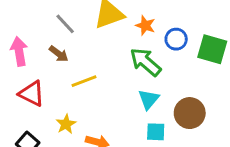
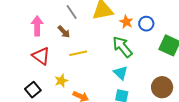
blue circle: (176, 39) -> (146, 24), moved
cyan triangle: (149, 99) -> (121, 73), turned -35
brown circle: (190, 113) -> (162, 87), moved

